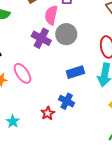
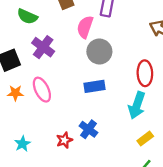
purple cross: (41, 38) -> (43, 47), moved
blue rectangle: (75, 72) -> (94, 86), moved

